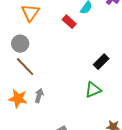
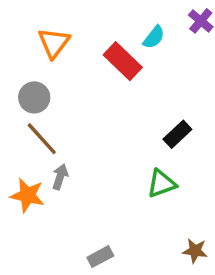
red rectangle: (69, 22) -> (123, 61), size x1.5
gray arrow: (39, 96) -> (60, 177), moved

